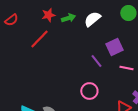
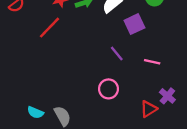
purple square: (114, 47) -> (134, 24), moved

